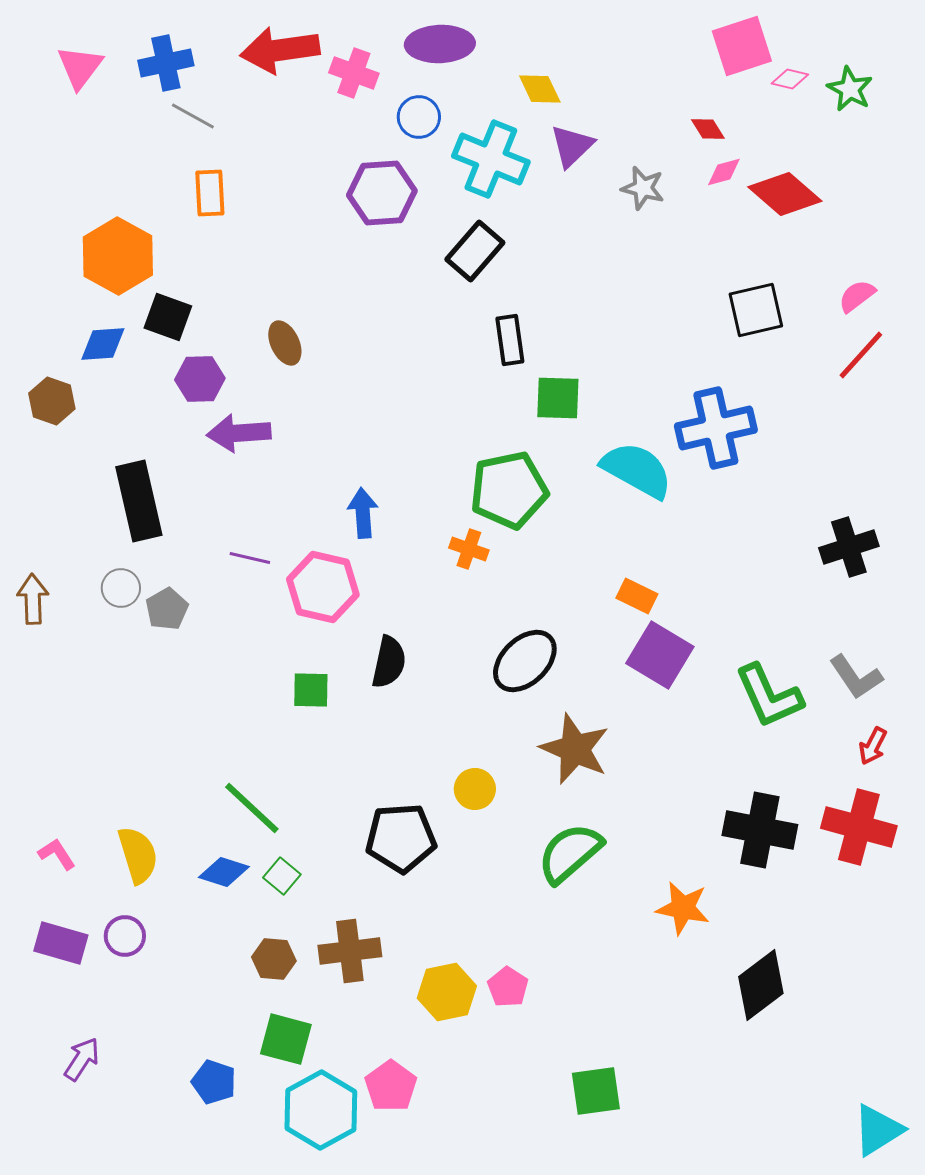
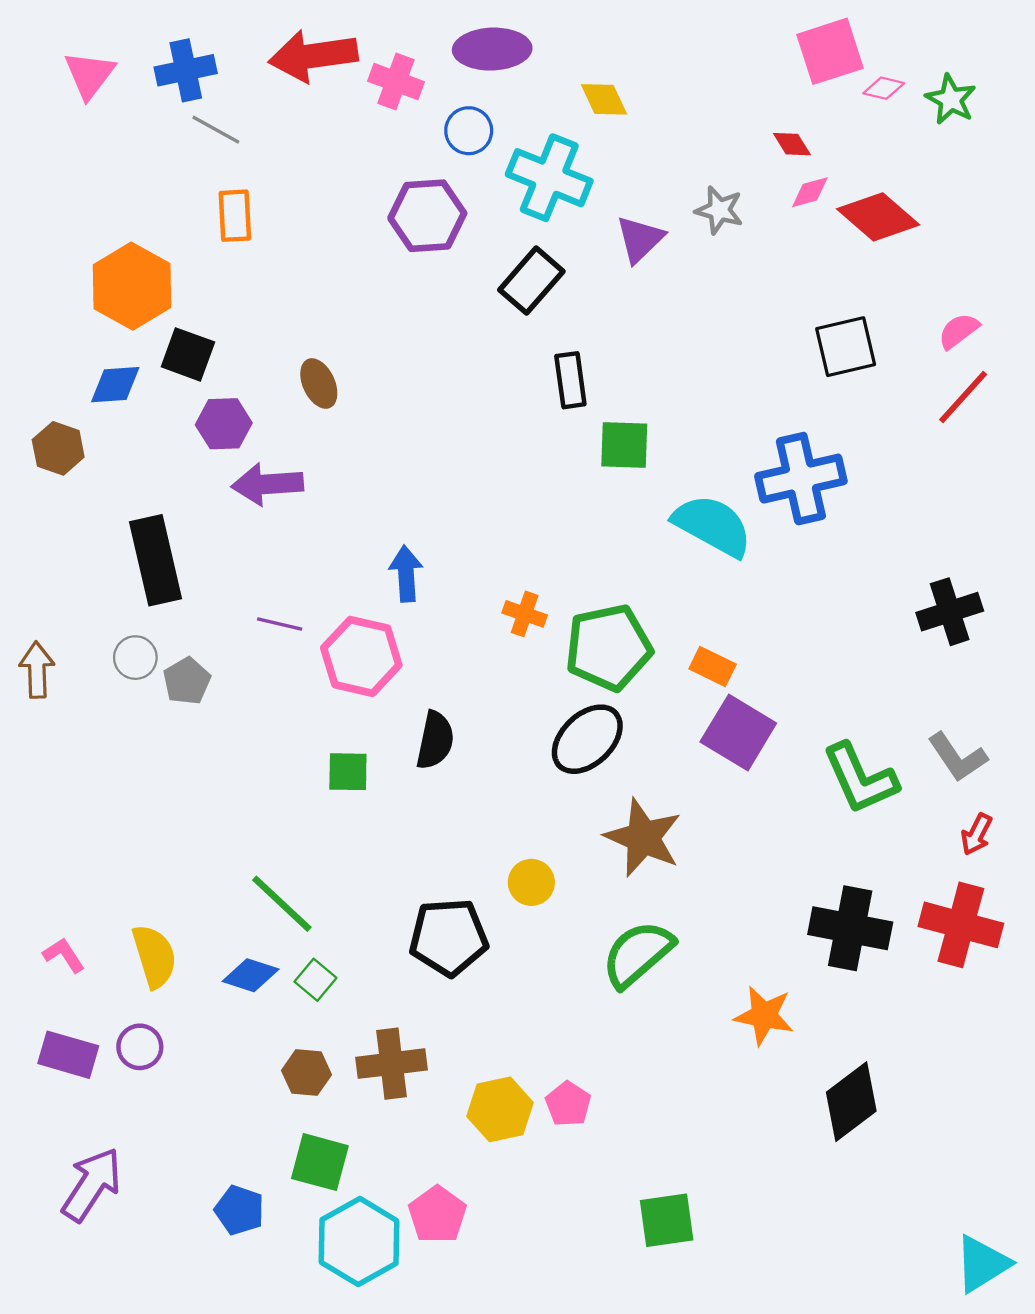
purple triangle: (572, 146) -> (640, 239), moved
green pentagon: (509, 490) -> (609, 647), moved
purple arrow: (82, 1059) -> (92, 1184), size x1.5

